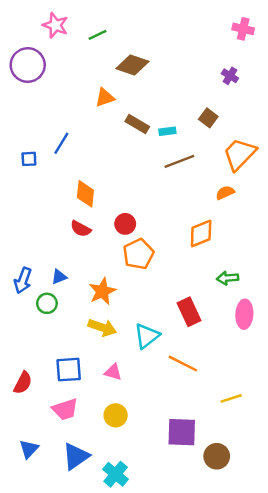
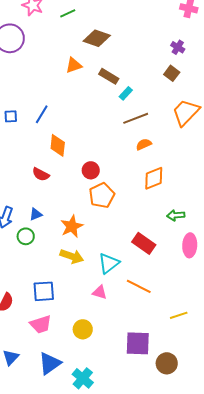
brown square: (208, 118) -> (172, 73), moved
brown rectangle: (137, 124) -> (109, 76), moved
cyan rectangle: (167, 131) -> (126, 93), turned -40
blue line: (61, 143) -> (42, 114), moved
orange semicircle: (225, 193) -> (144, 144), moved
red semicircle: (81, 229) -> (41, 174), moved
red rectangle: (189, 312) -> (144, 243), turned -30
pink triangle: (113, 372) -> (100, 292), moved

